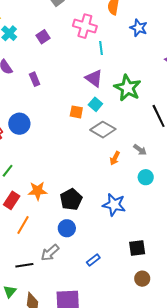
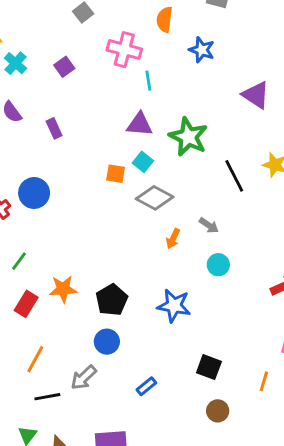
purple triangle: (94, 78) -> (140, 124), turned -30
orange line: (23, 225) -> (35, 359), moved
black square: (137, 248) -> (209, 367), turned 30

